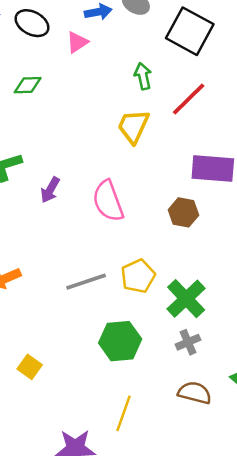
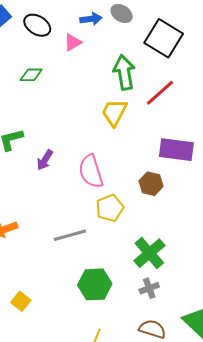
green arrow: (143, 76) -> (124, 72), size x1.6
yellow pentagon: (138, 276) -> (110, 208), moved

